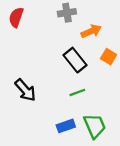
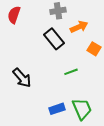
black rectangle: (75, 60) -> (54, 39), moved
green line: (77, 92) -> (71, 72), moved

